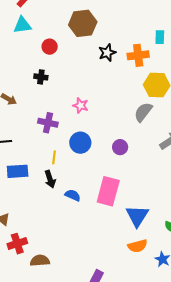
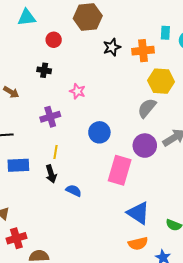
pink star: (81, 106) -> (77, 91), moved
purple cross: (48, 123) -> (50, 117), turned -30
blue circle: (80, 143) -> (99, 132), moved
purple circle: (120, 147) -> (145, 146), moved, size x1.5
pink rectangle: (108, 191) -> (120, 170), moved
blue triangle: (137, 216) -> (138, 213), turned -30

